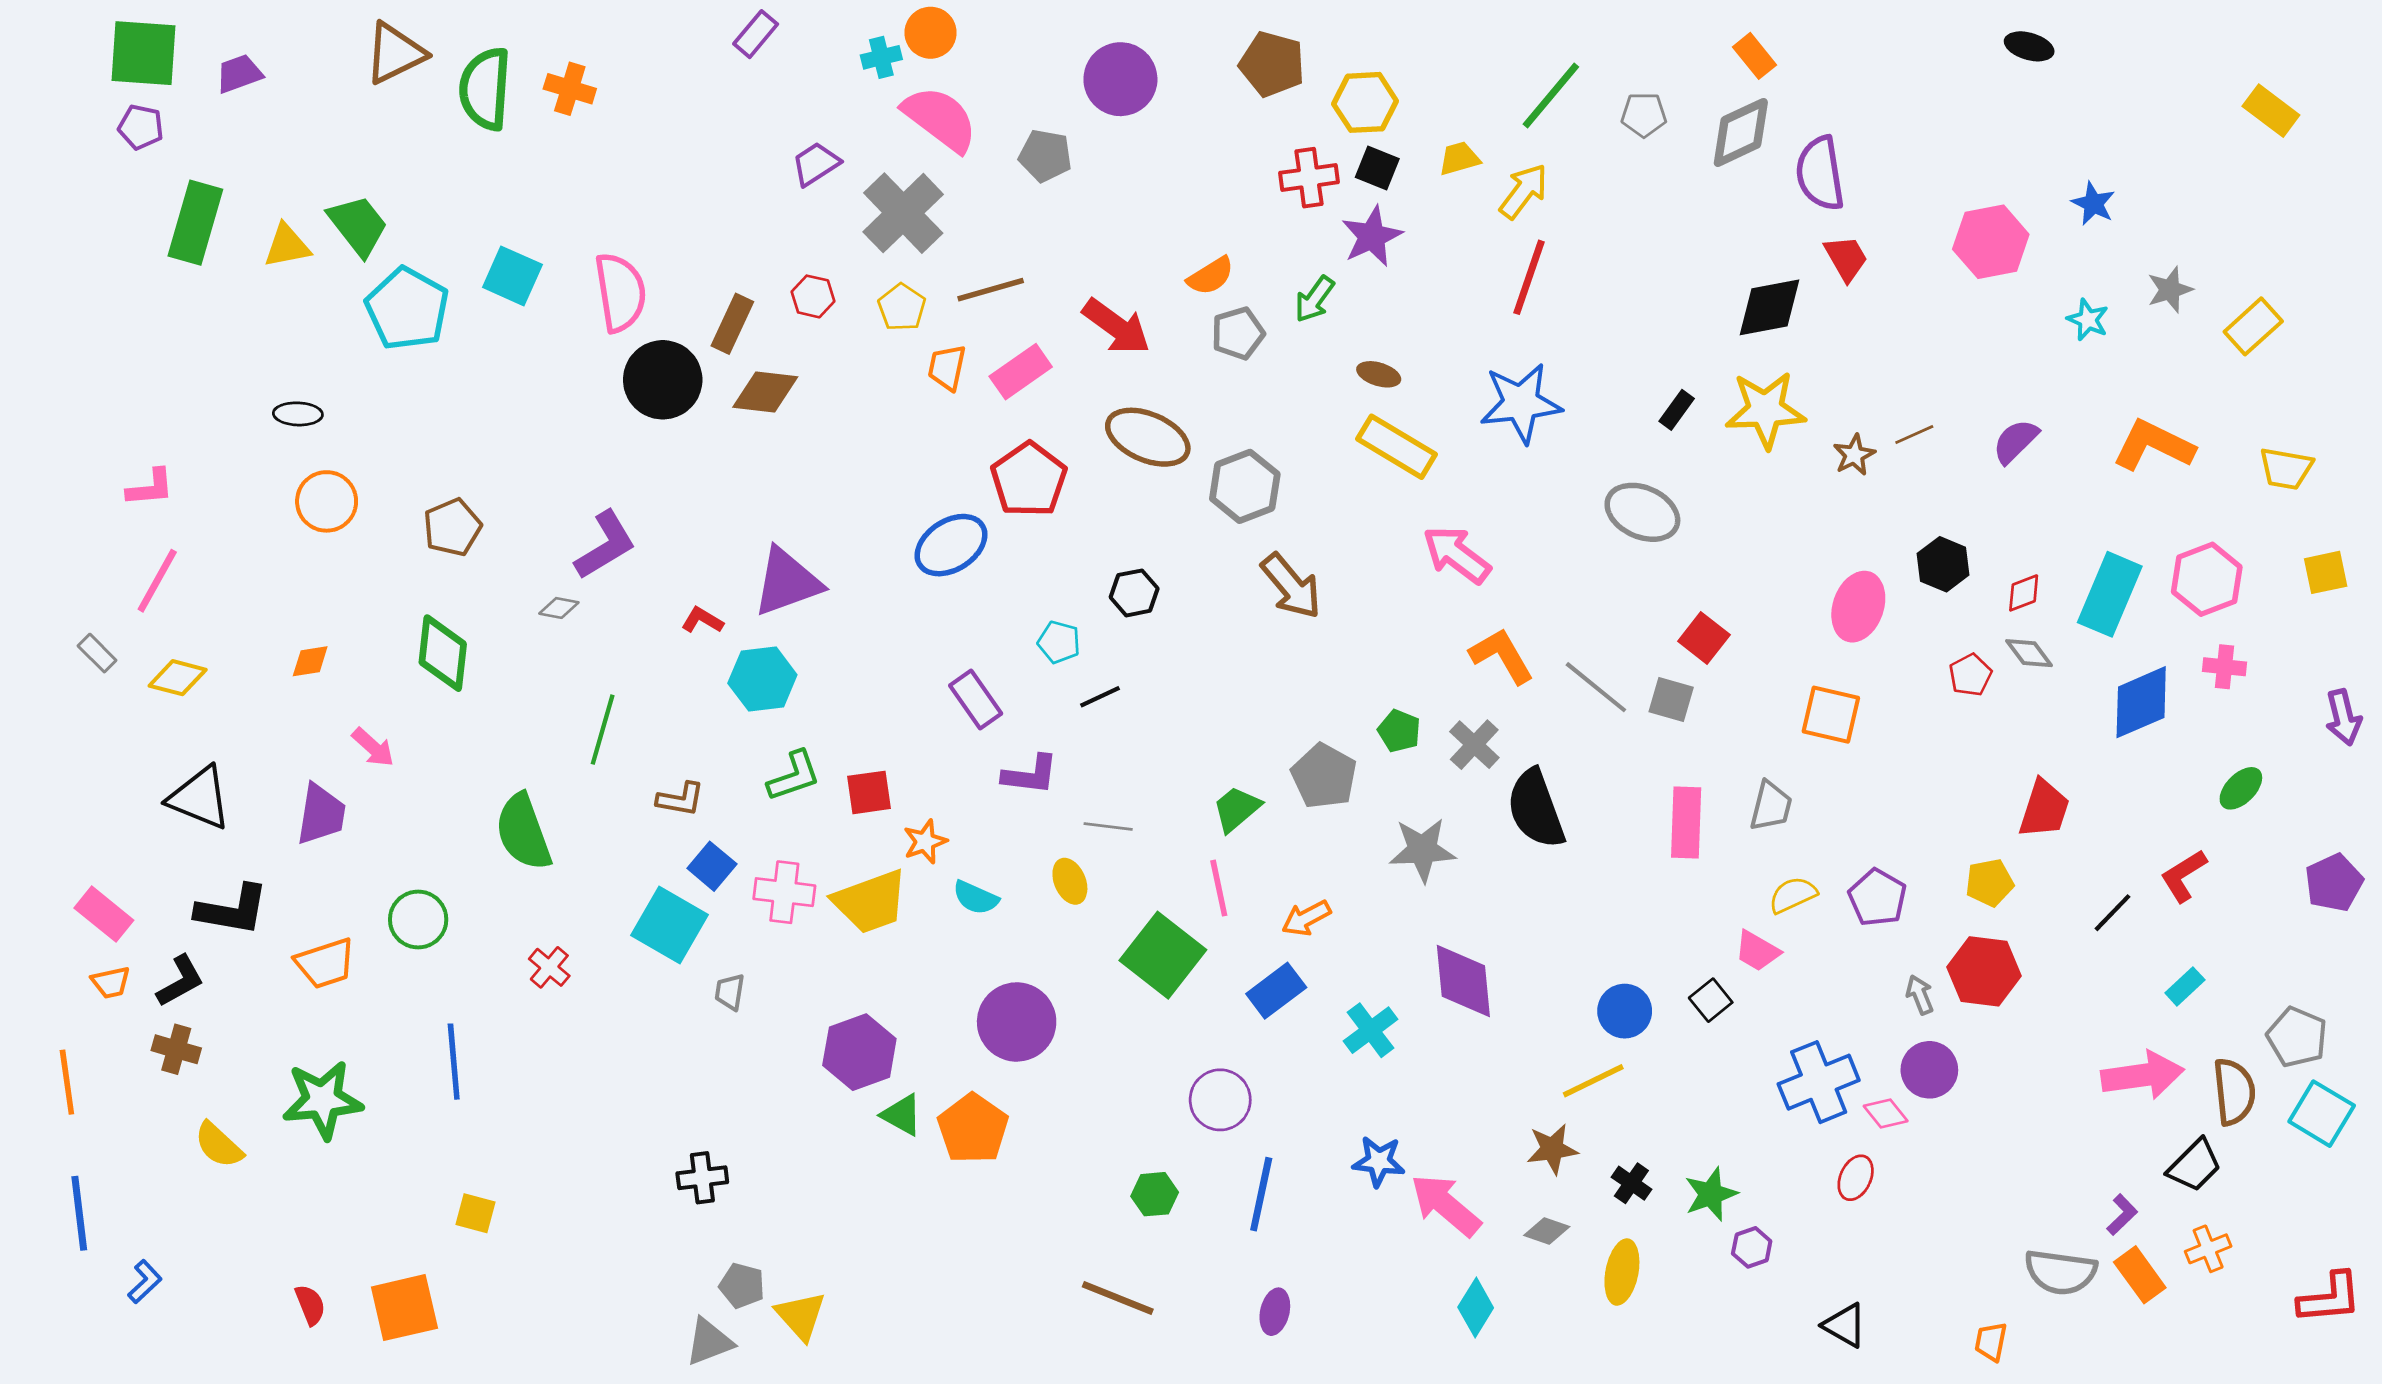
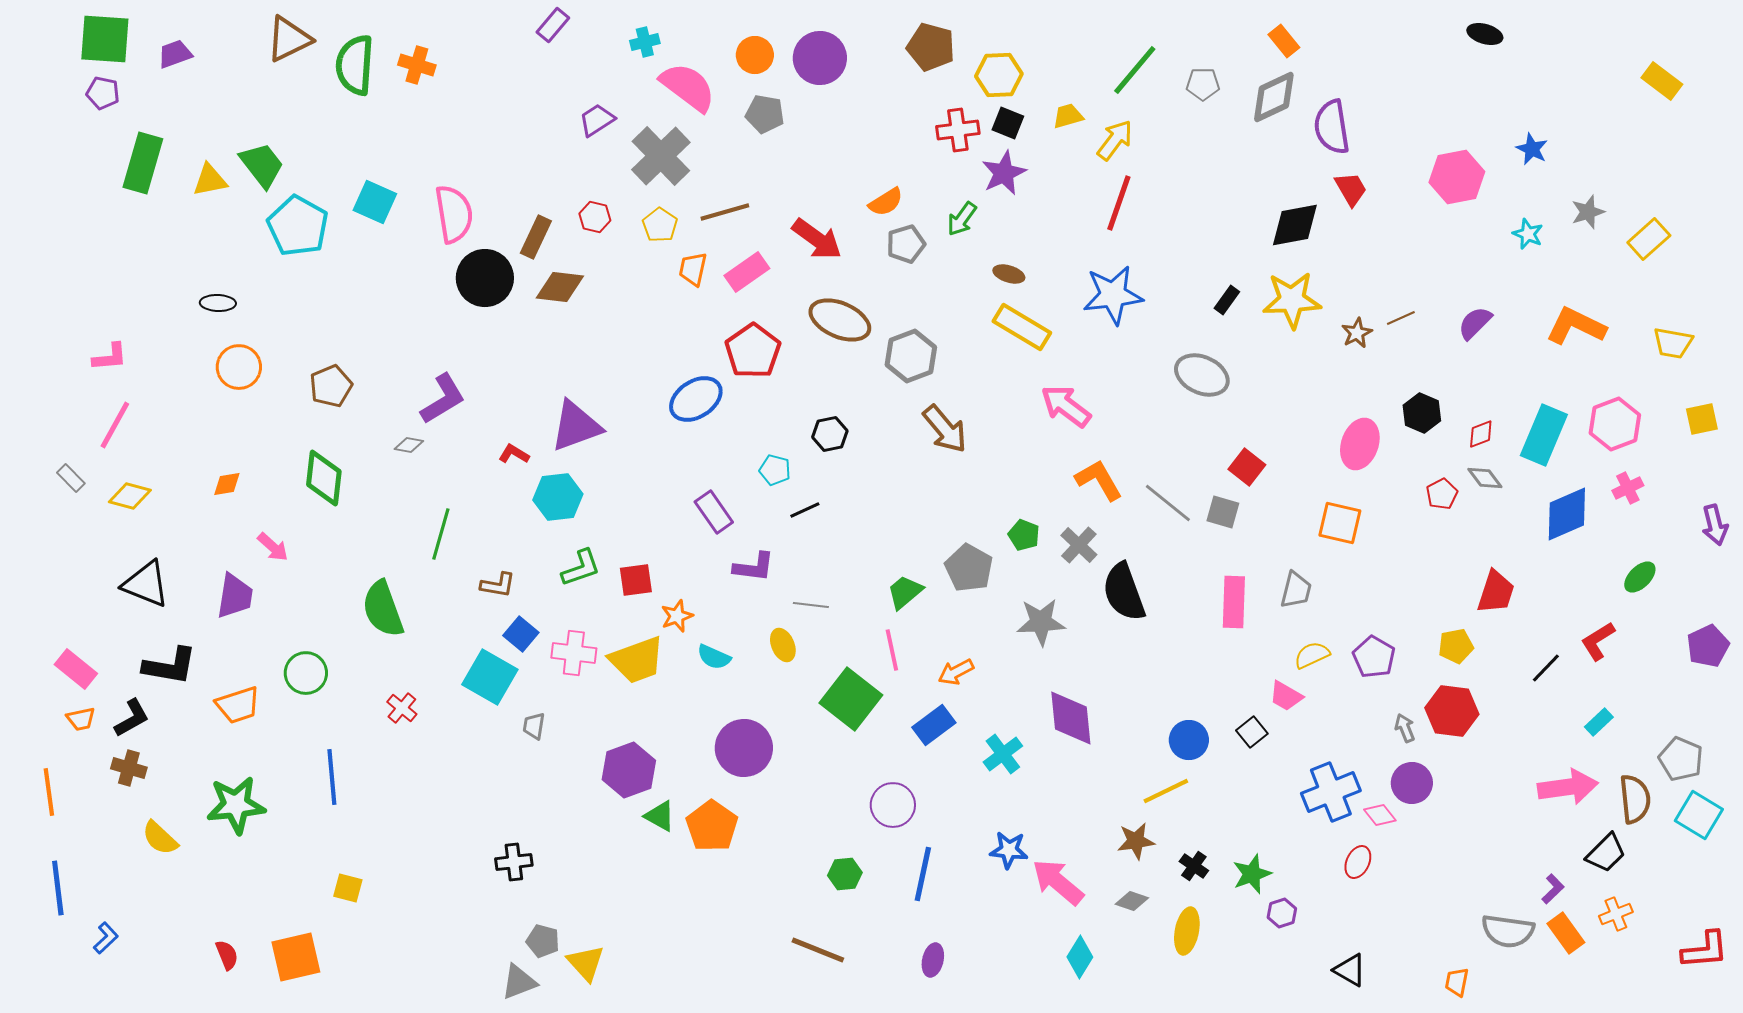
orange circle: (931, 33) -> (755, 55), moved
pink cross: (2225, 667) -> (1628, 488), turned -32

